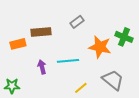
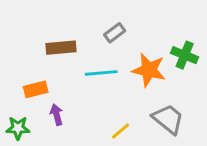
orange rectangle: (18, 44) -> (36, 89), moved
cyan line: (68, 61) -> (101, 73), moved
purple arrow: (42, 67) -> (57, 115), moved

